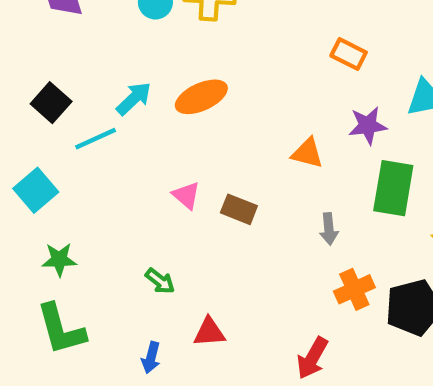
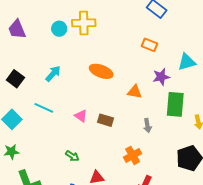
orange ellipse: (201, 97) -> (101, 71), moved, turned 50
cyan line: (96, 139) -> (44, 108), moved, turned 54
green star: (59, 259) -> (11, 152), moved
orange cross: (354, 289) -> (133, 155), moved

